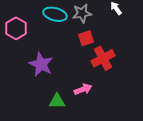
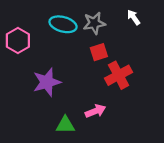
purple star: (41, 64) -> (47, 82), turned 30

